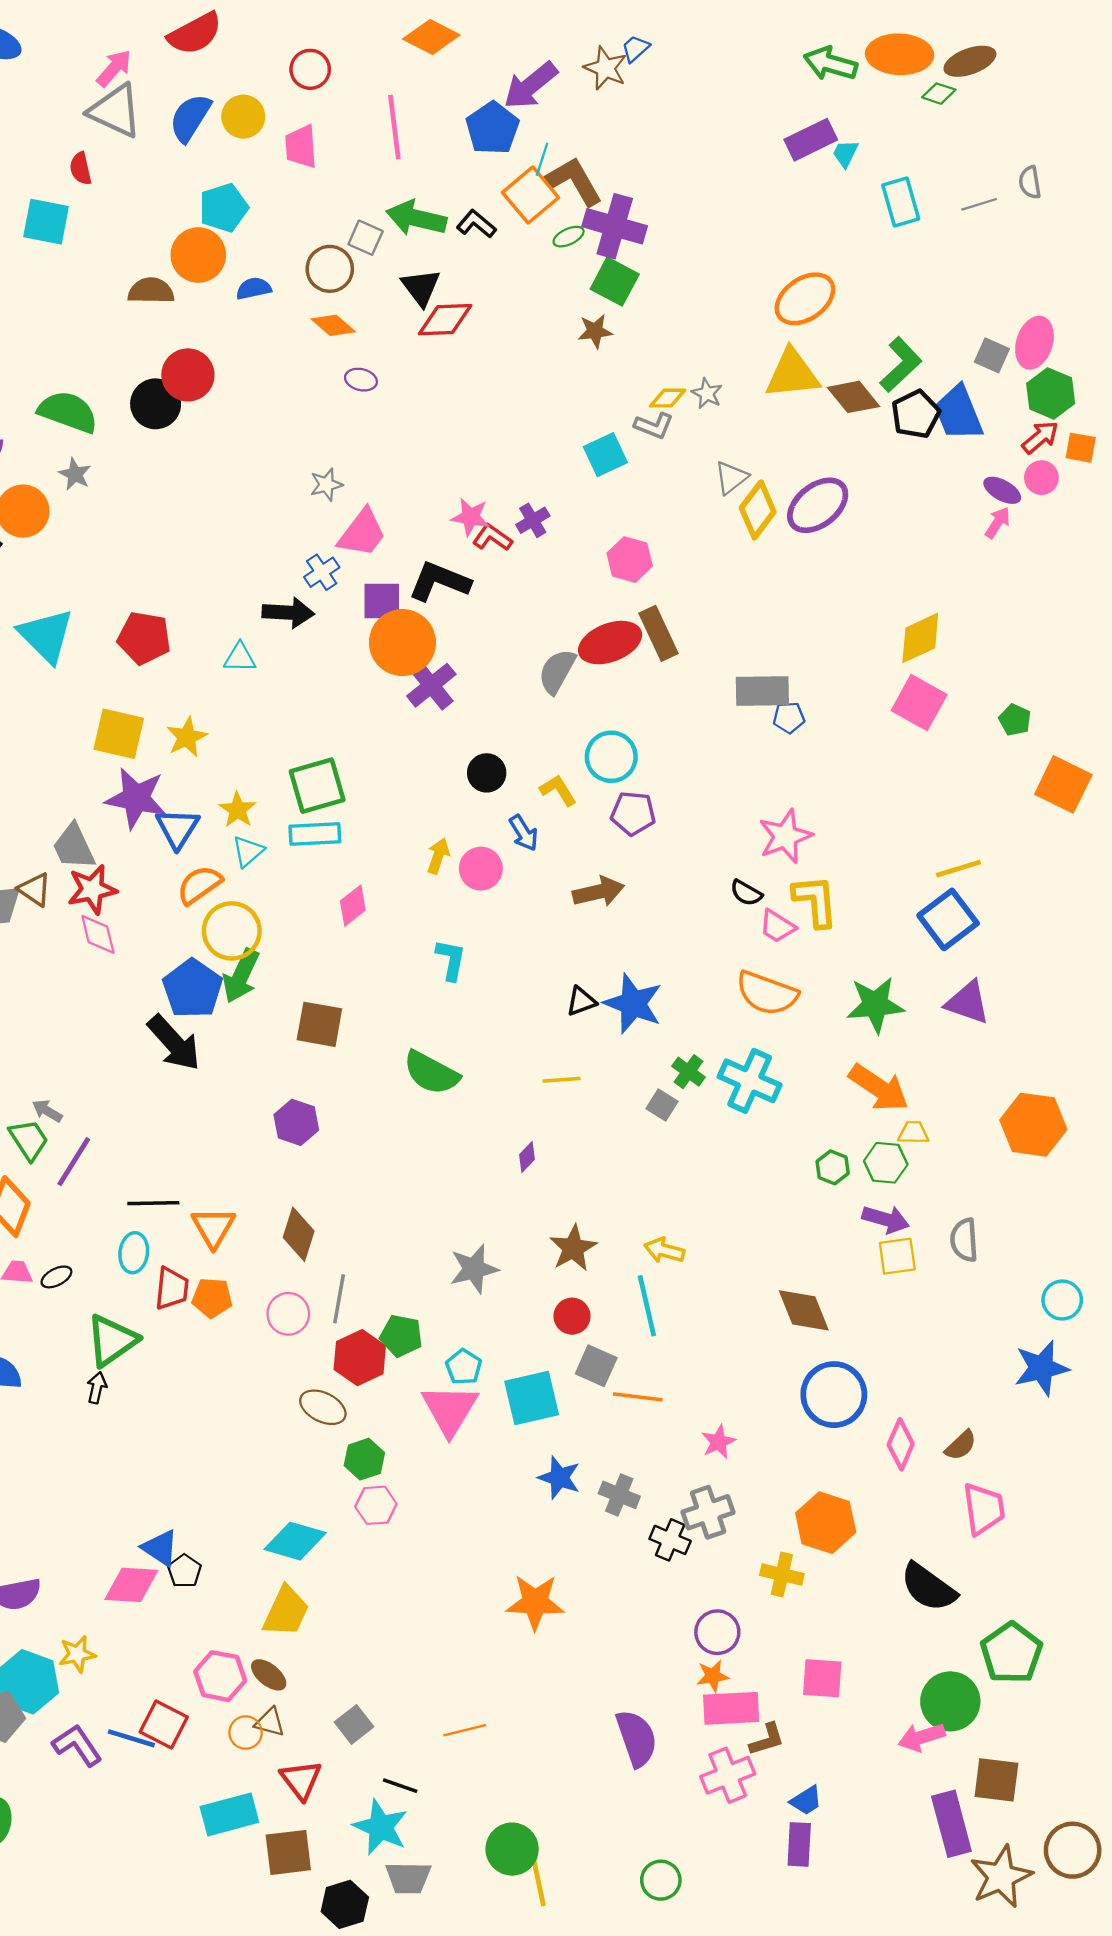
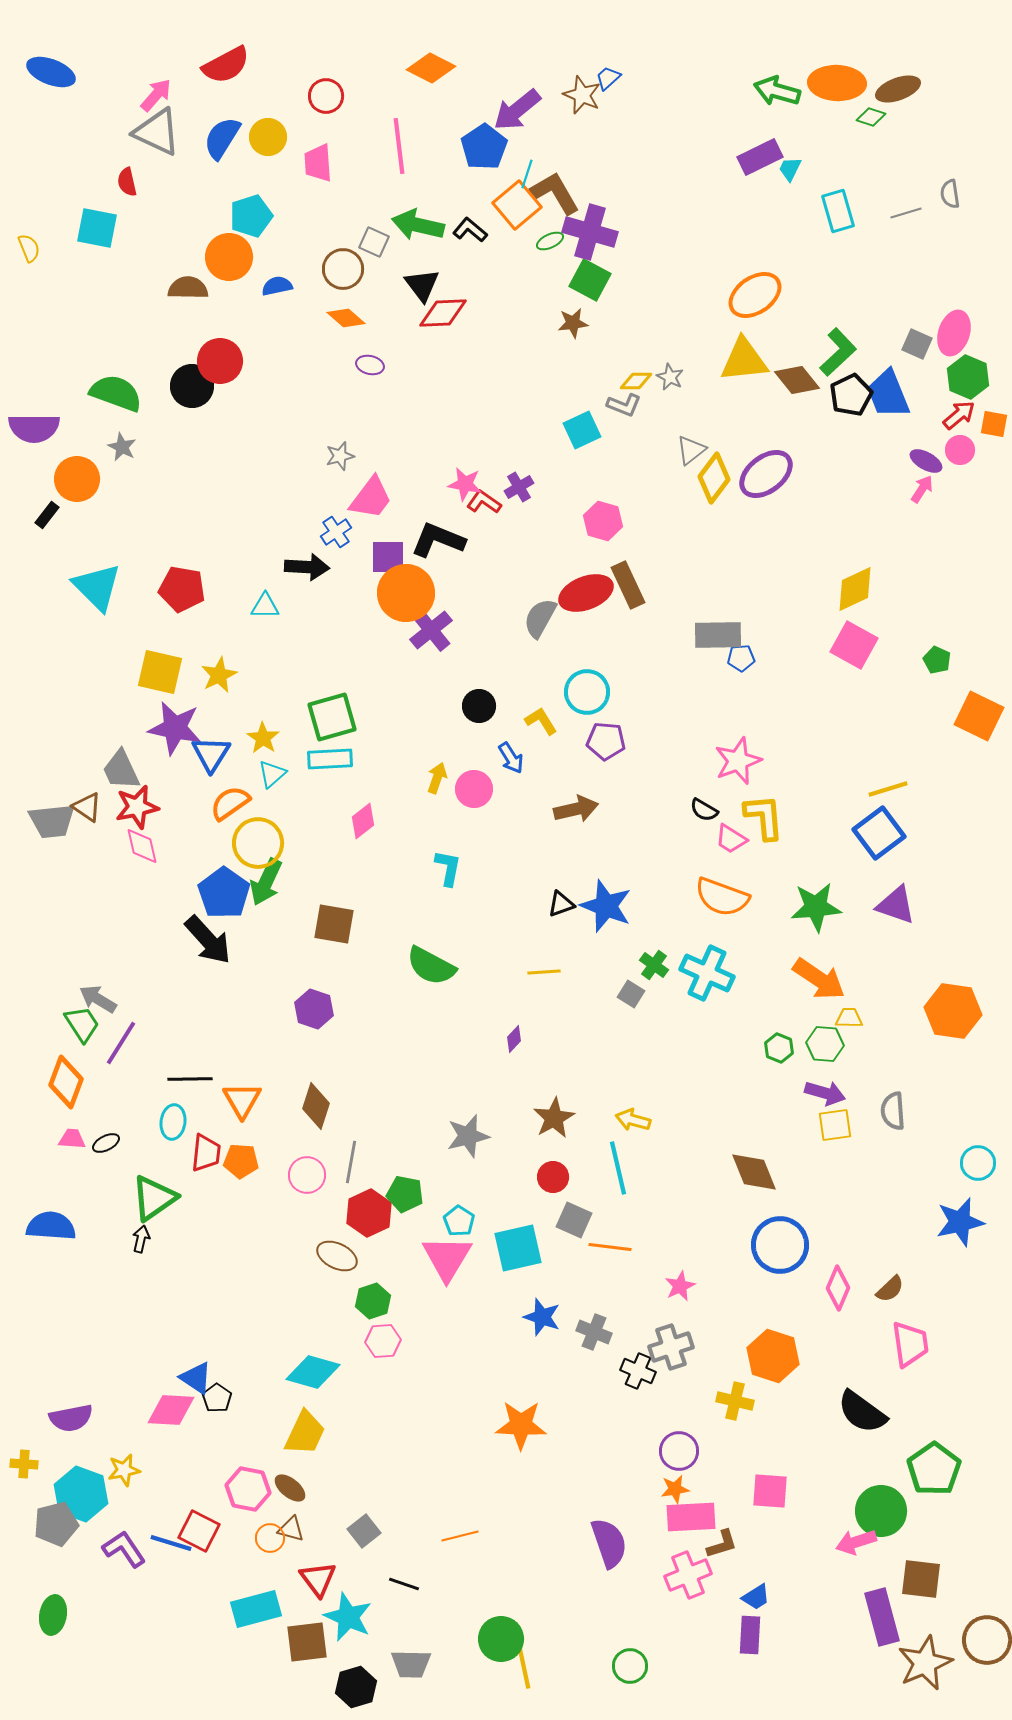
gray arrow: (47, 1111) -> (98, 999), size x1.4
cyan star: (381, 1827) -> (348, 1617), moved

